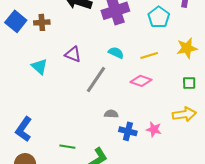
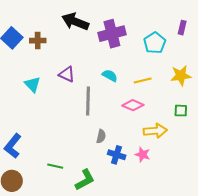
gray line: (96, 79) -> (88, 101), turned -36
gray semicircle: (111, 114) -> (101, 136), turned 96
yellow arrow: (184, 114) -> (155, 131), moved

